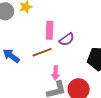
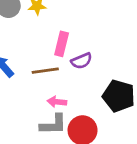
pink arrow: (55, 73) -> (57, 102), turned 80

